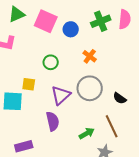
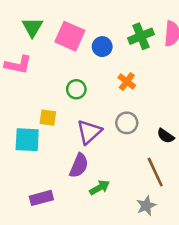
green triangle: (17, 14) -> (32, 27), turned -36
gray circle: (90, 88) -> (127, 123), size x0.7
purple semicircle: (53, 121) -> (79, 166), turned 36
green arrow: (87, 133) -> (100, 188), moved

